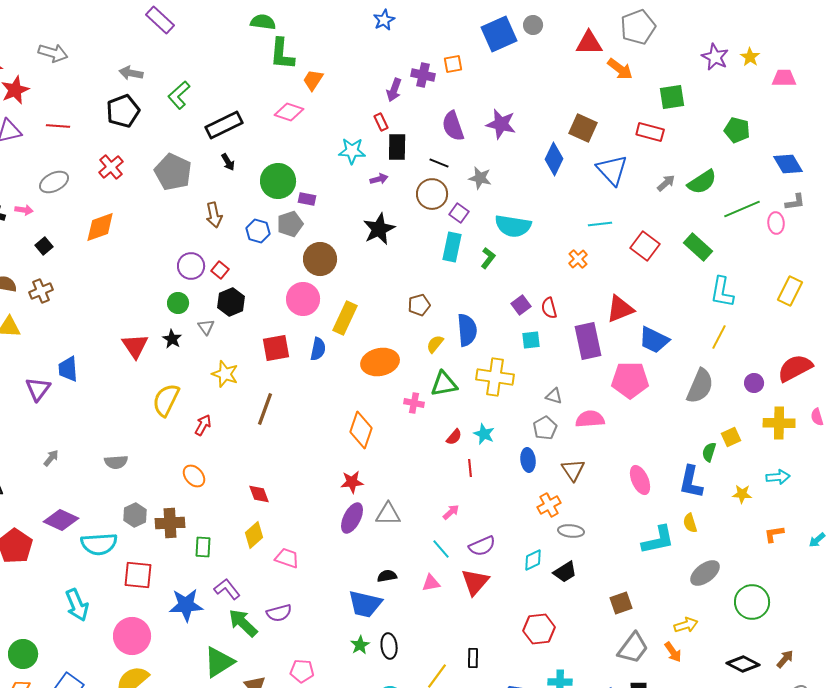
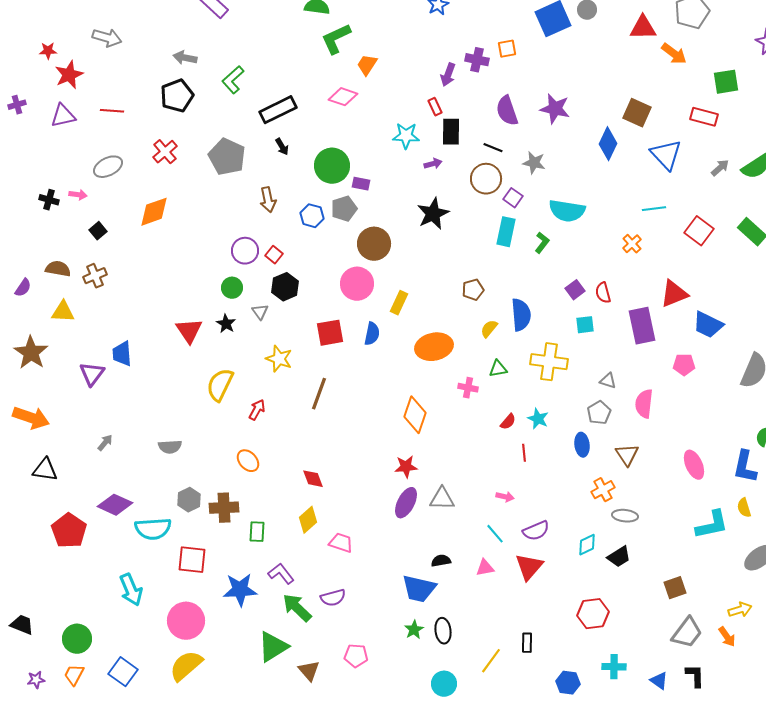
green L-shape: (282, 54) -> (336, 39), turned 60
yellow rectangle: (345, 318) -> (399, 303), size x0.7
pink pentagon: (630, 380) -> (684, 365), size x0.6
green triangle: (444, 384) -> (498, 369), size x0.7
pink semicircle: (590, 419) -> (644, 404), turned -80
pink arrow: (451, 512) -> (505, 497), turned 54

